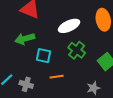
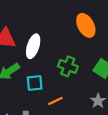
white ellipse: (69, 26) -> (33, 46), moved, turned -30

